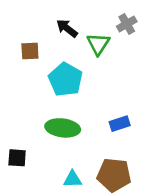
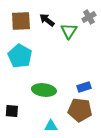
brown square: (30, 51) -> (21, 21), moved, size x1.5
cyan pentagon: (65, 79) -> (20, 56), moved
brown pentagon: (114, 175) -> (80, 110), moved

